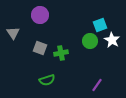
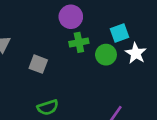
purple circle: (40, 15) -> (71, 17), moved
green cross: (61, 53) -> (79, 42), moved

